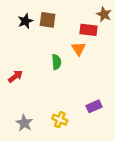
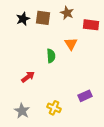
brown star: (104, 14) -> (67, 13), moved
red rectangle: (89, 30) -> (91, 25), moved
red arrow: (15, 76) -> (28, 77), moved

